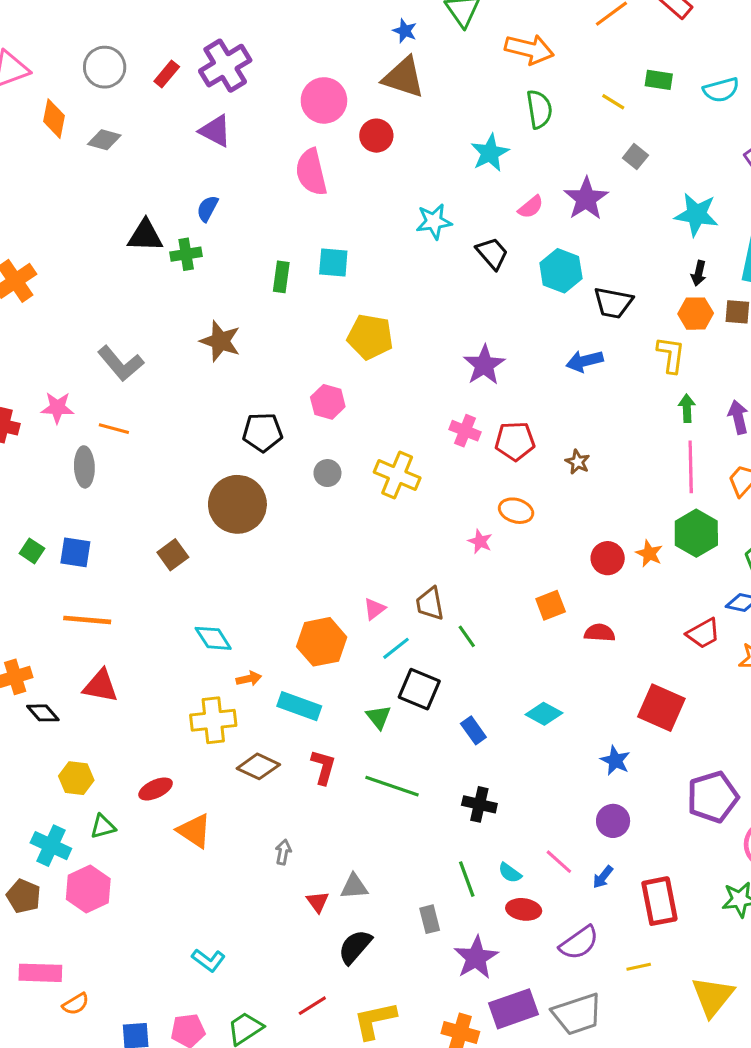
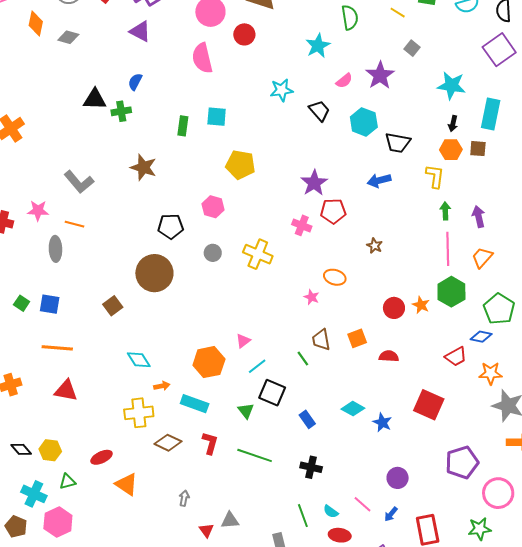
red pentagon: (515, 441) -> (333, 211), moved
brown trapezoid: (430, 604) -> (321, 340), moved
black diamond: (43, 713) -> (21, 449), moved
blue star: (615, 761) -> (382, 422), moved

